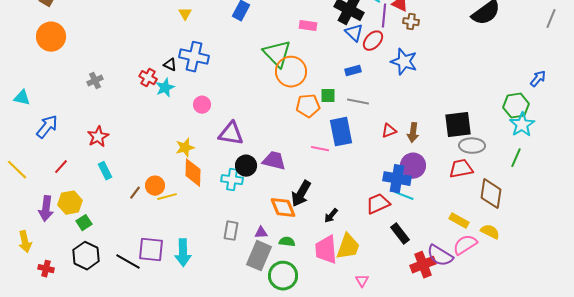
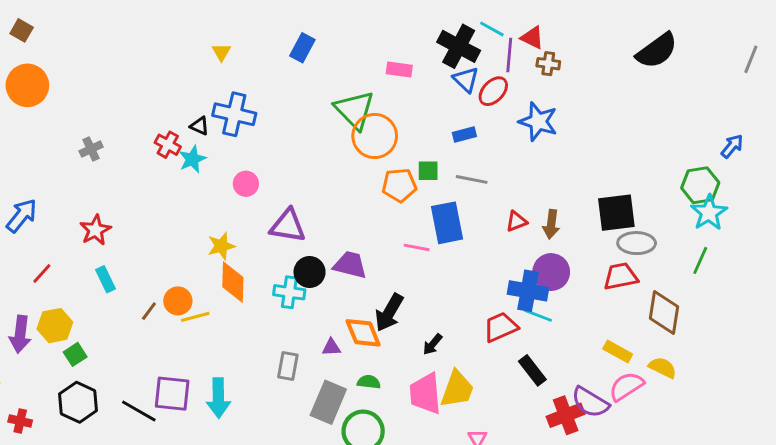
purple triangle: (261, 233) -> (331, 347), moved

